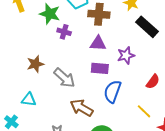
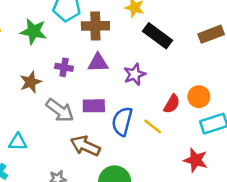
purple cross: (64, 32) -> (64, 67), moved
brown star: (35, 64) -> (31, 82), moved
purple rectangle: (100, 68) -> (94, 106), moved
yellow line: (144, 111) -> (153, 126), moved

